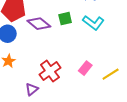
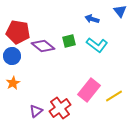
pink rectangle: (85, 68) -> (89, 90), size x1.6
red cross: (50, 71) -> (60, 108), moved

